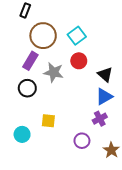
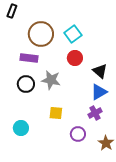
black rectangle: (25, 10) -> (12, 11), moved
purple rectangle: (30, 61) -> (29, 58), turned 66
gray star: (54, 72) -> (51, 80), moved
yellow square: (48, 121) -> (56, 113), moved

